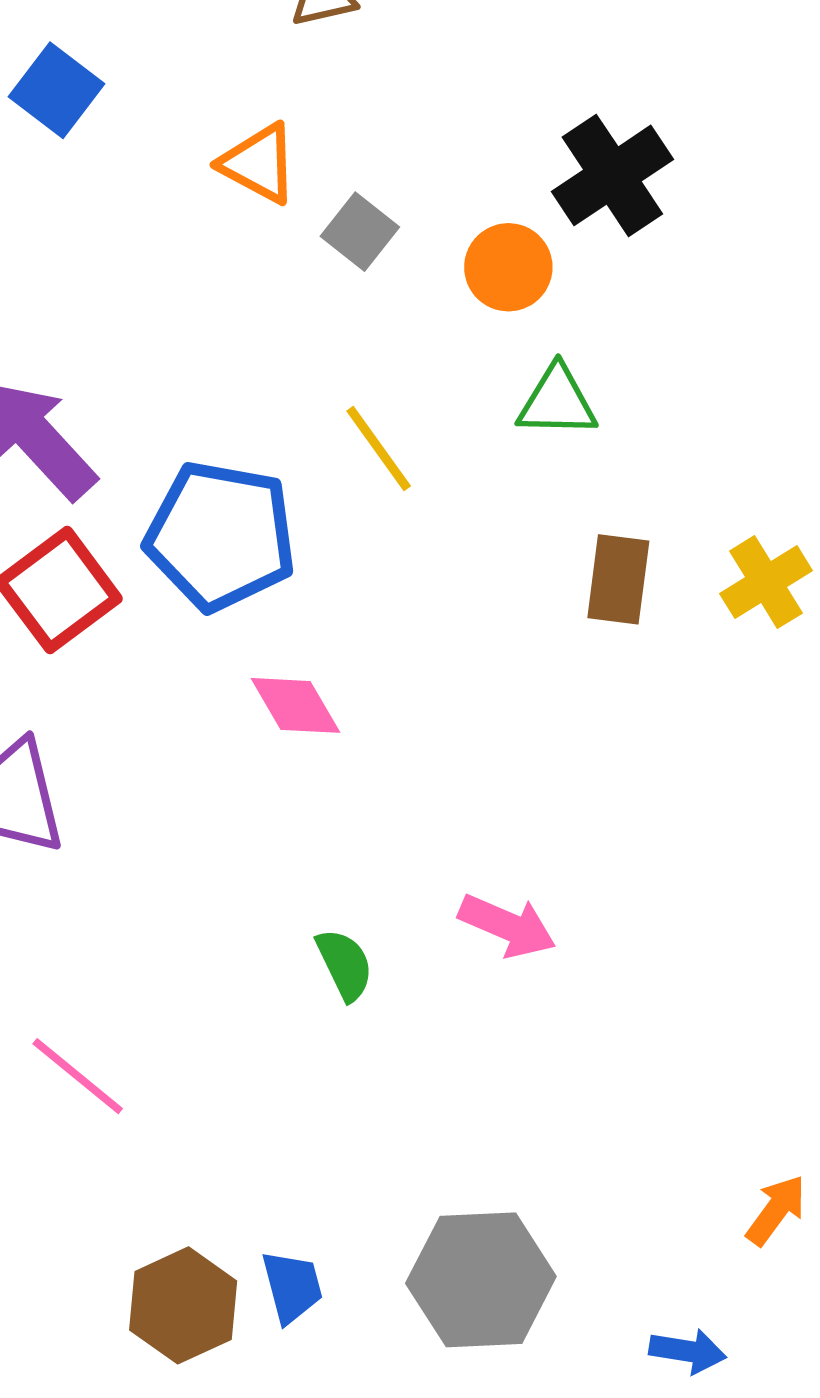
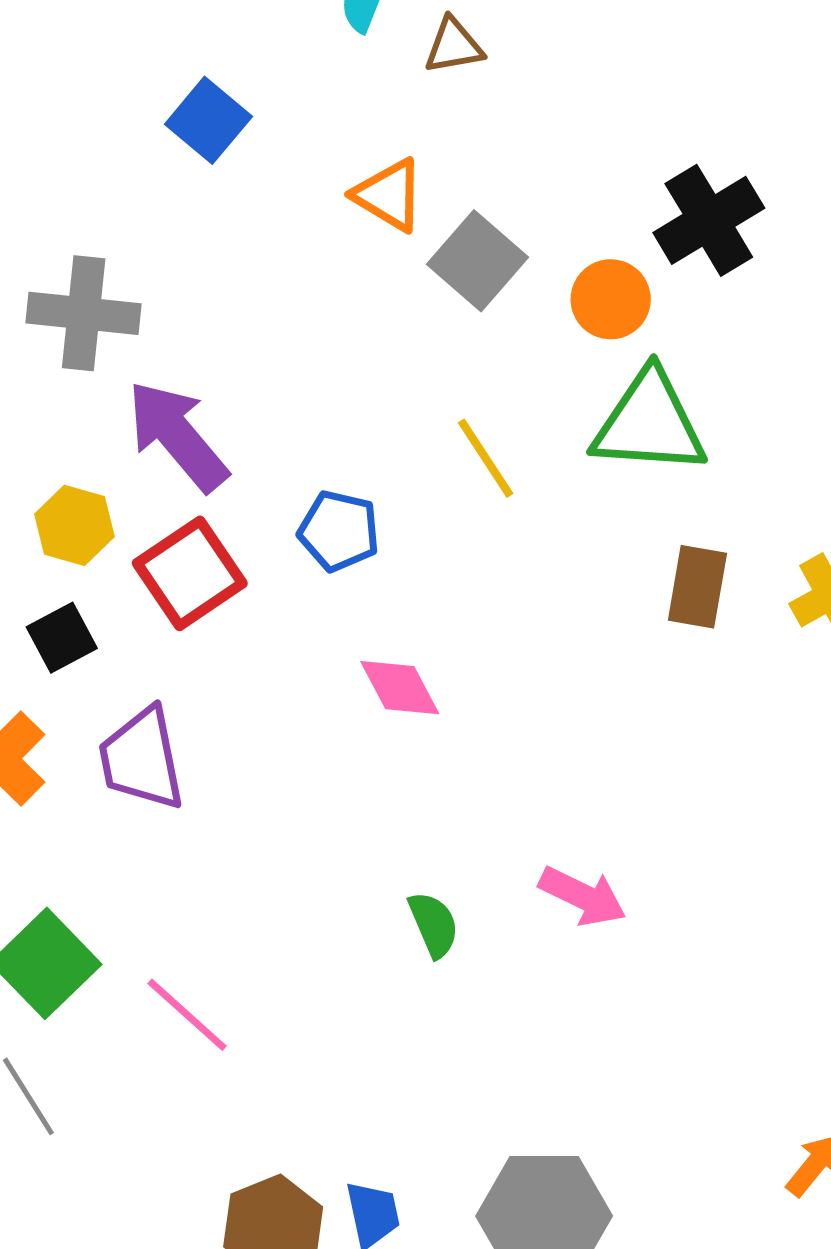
gray square: (360, 232) -> (477, 261), size x1.4
green triangle: (557, 402) -> (649, 423), size x1.6
blue pentagon: (221, 536) -> (339, 531), size x0.6

